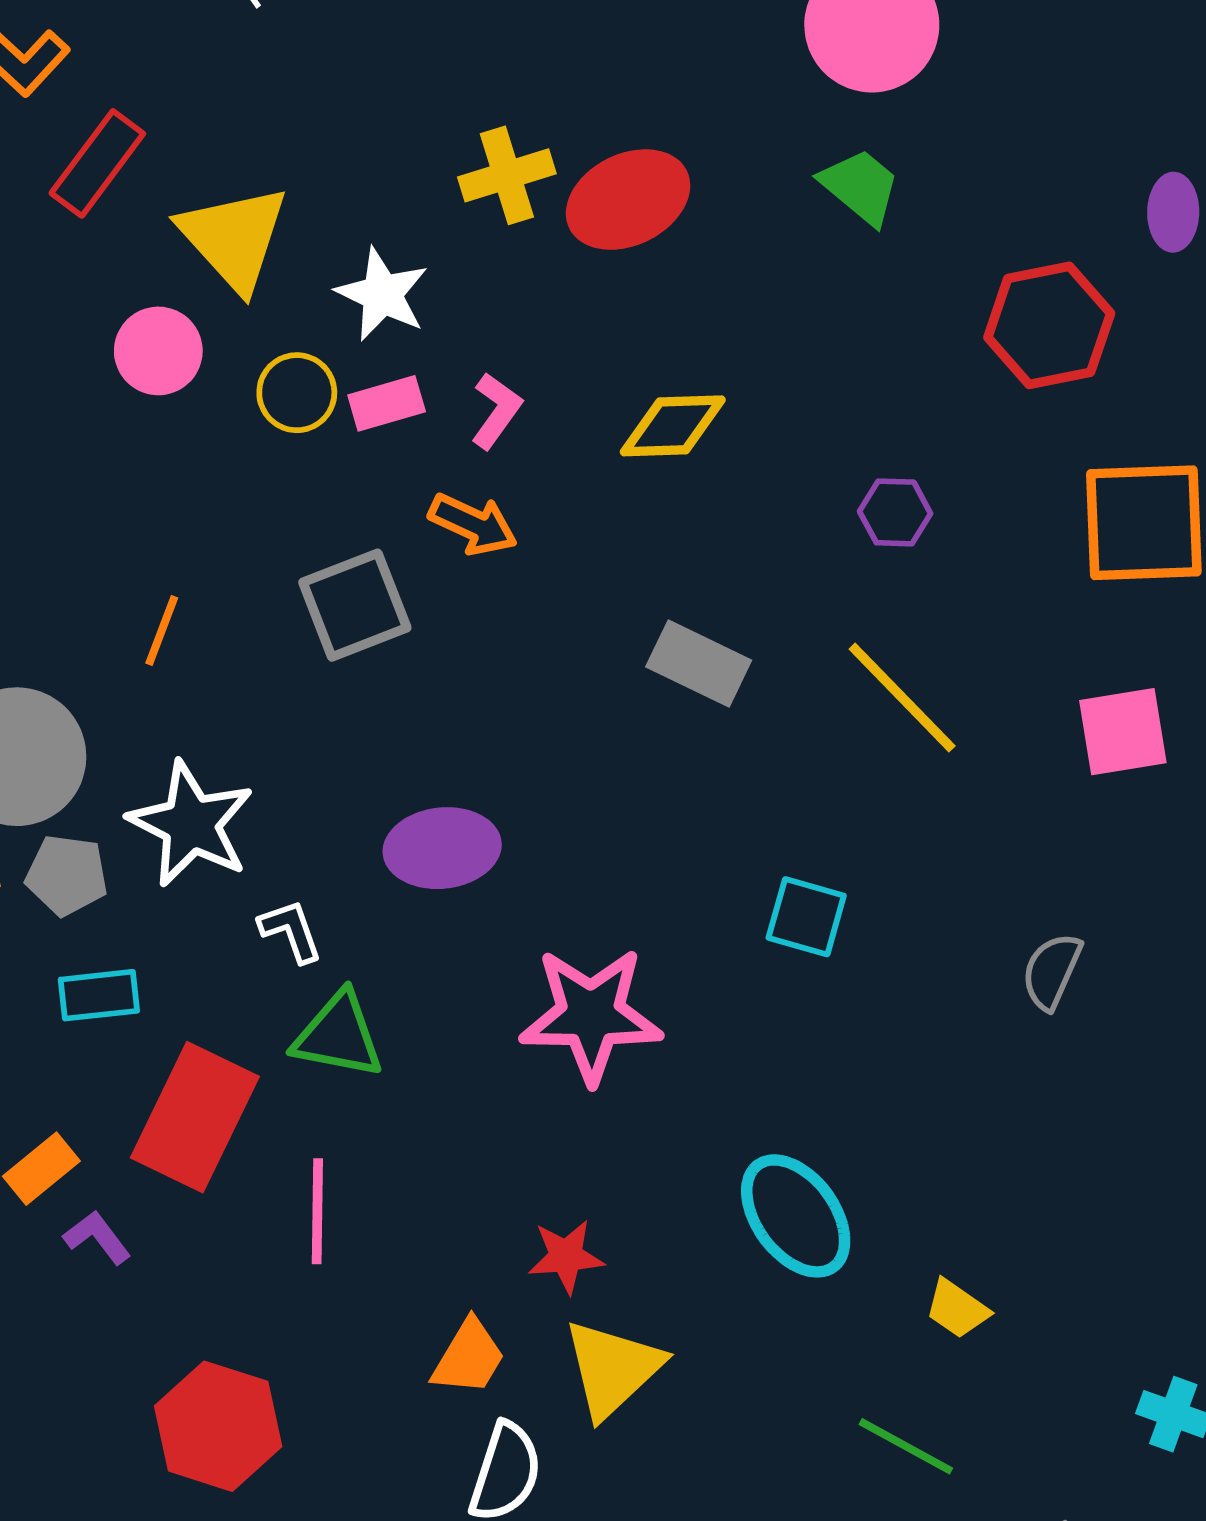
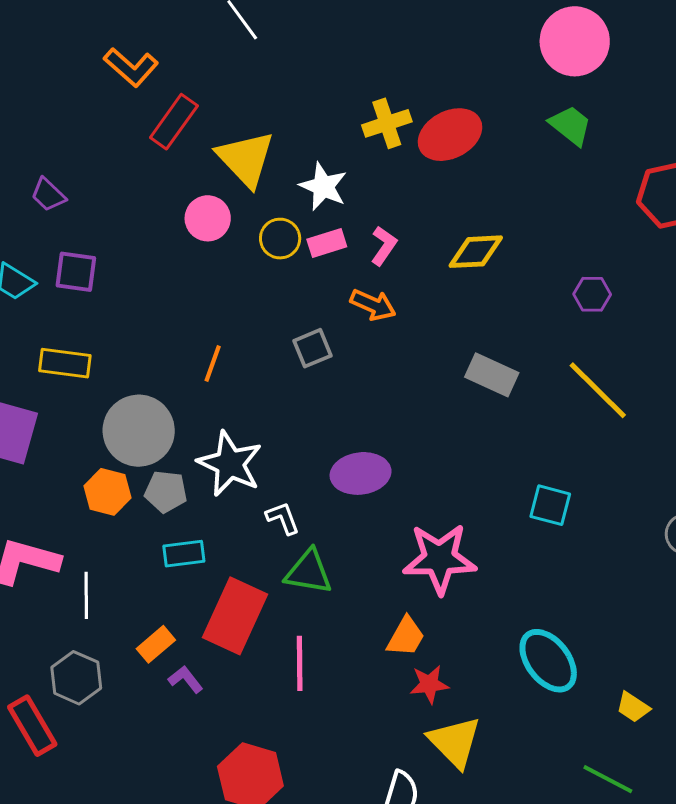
gray square: (355, 605) -> (313, 348), size x0.7
orange trapezoid: (469, 1357) -> (406, 637), moved
yellow triangle: (613, 1369) -> (455, 742), turned -30

